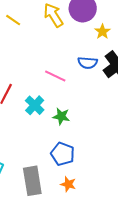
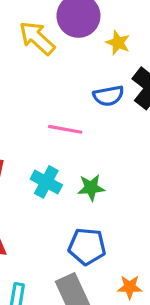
blue pentagon: (63, 154) -> (87, 246), moved

